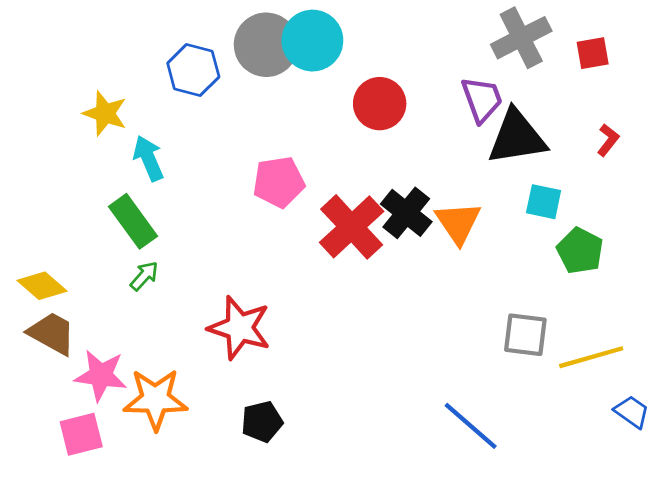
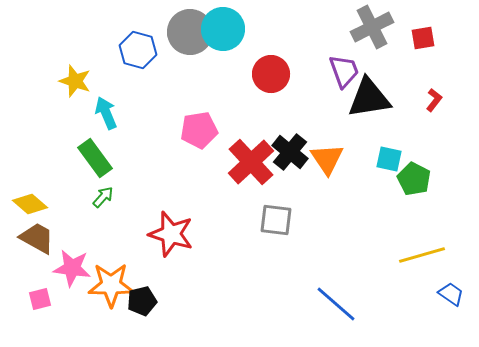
cyan square: (544, 202) -> (389, 159), moved
gray square: (525, 335) -> (276, 220), moved
black pentagon: (262, 422) -> (142, 301), moved
pink square: (81, 434) -> (40, 299), moved, size x0.7

